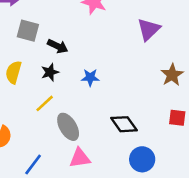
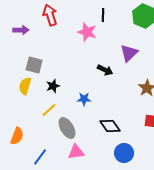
gray square: (28, 31) -> (34, 65), moved
black arrow: (58, 46) -> (105, 70), moved
blue star: (90, 77) -> (84, 99), moved

